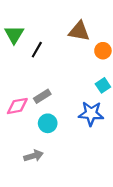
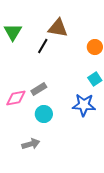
brown triangle: (79, 31) -> (58, 28), moved
black line: (37, 50) -> (43, 46), moved

